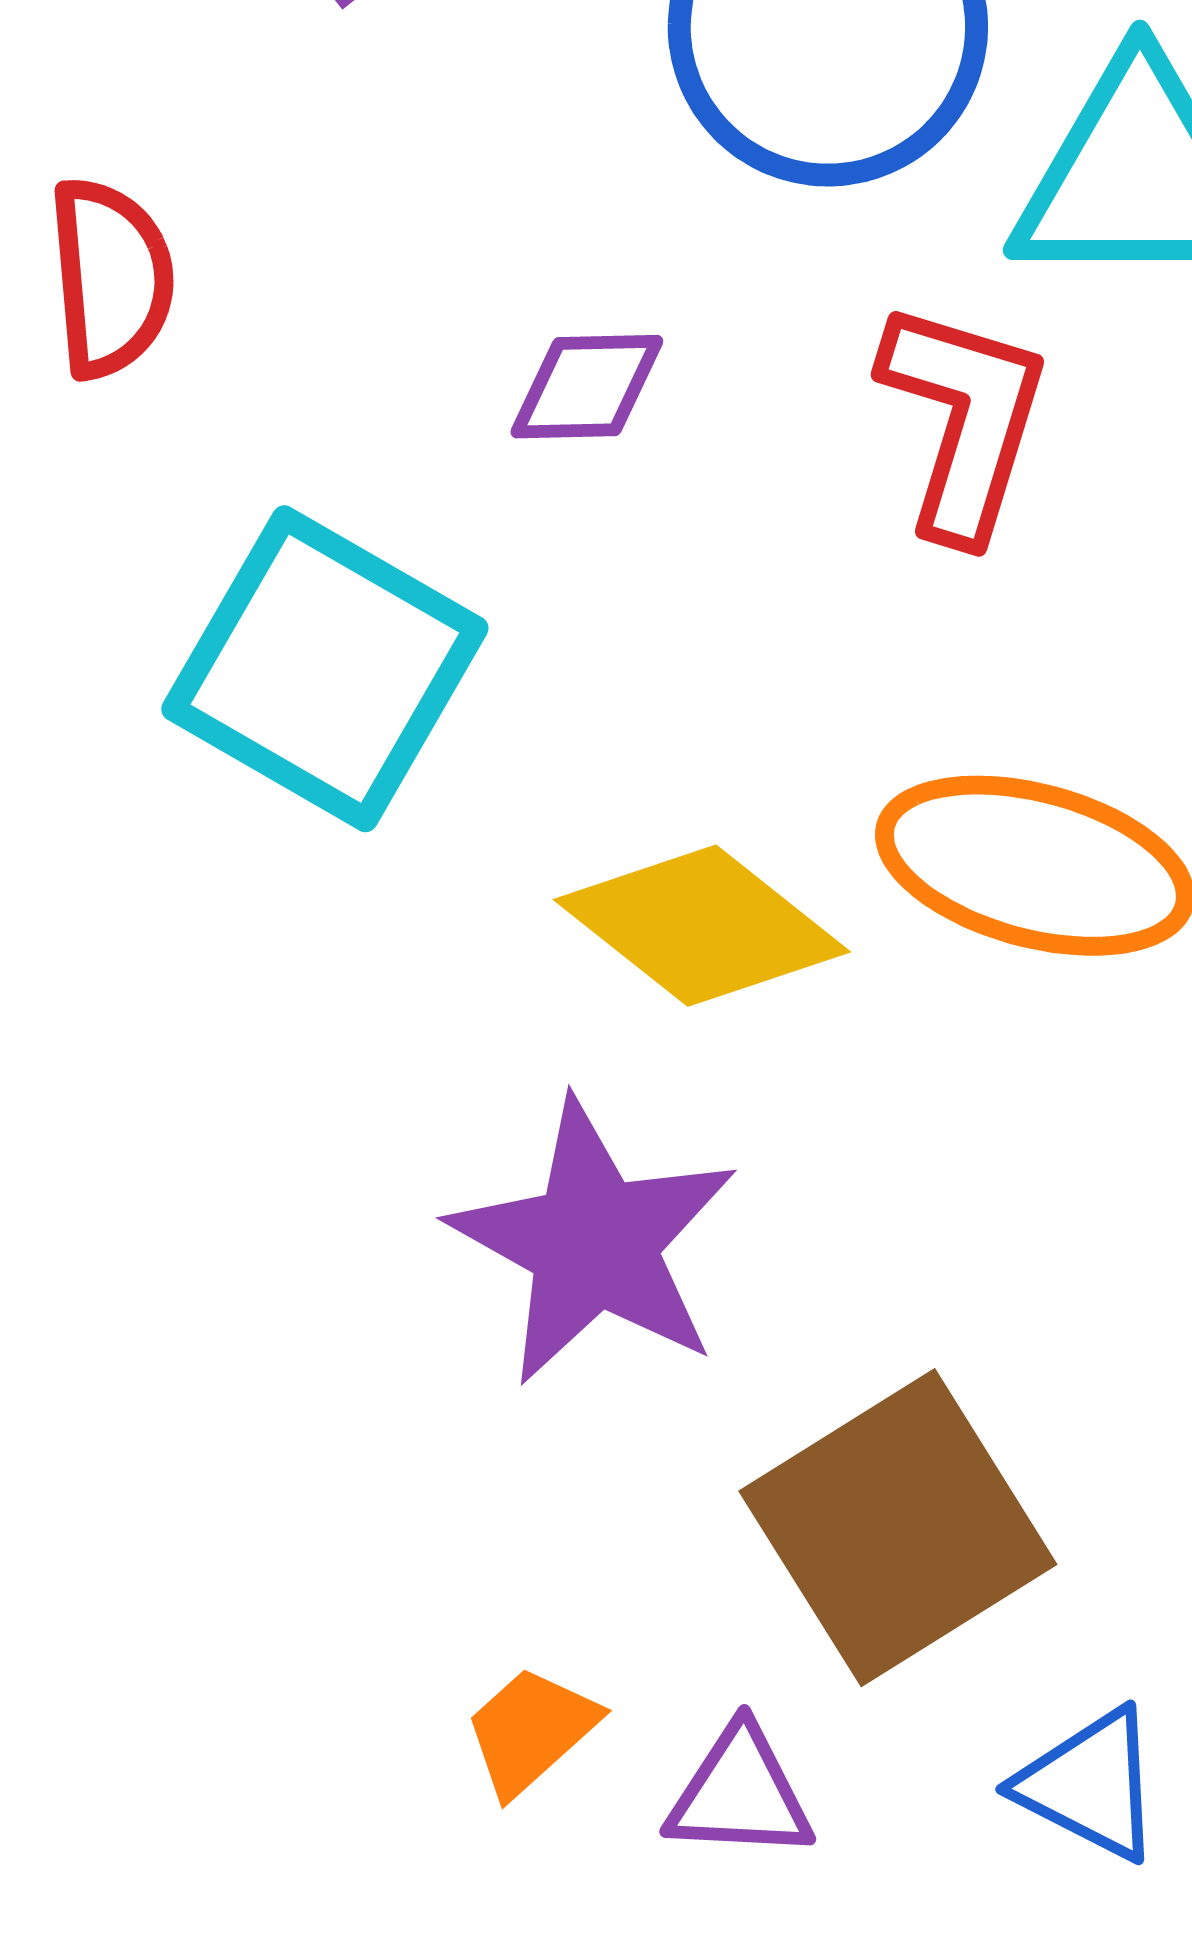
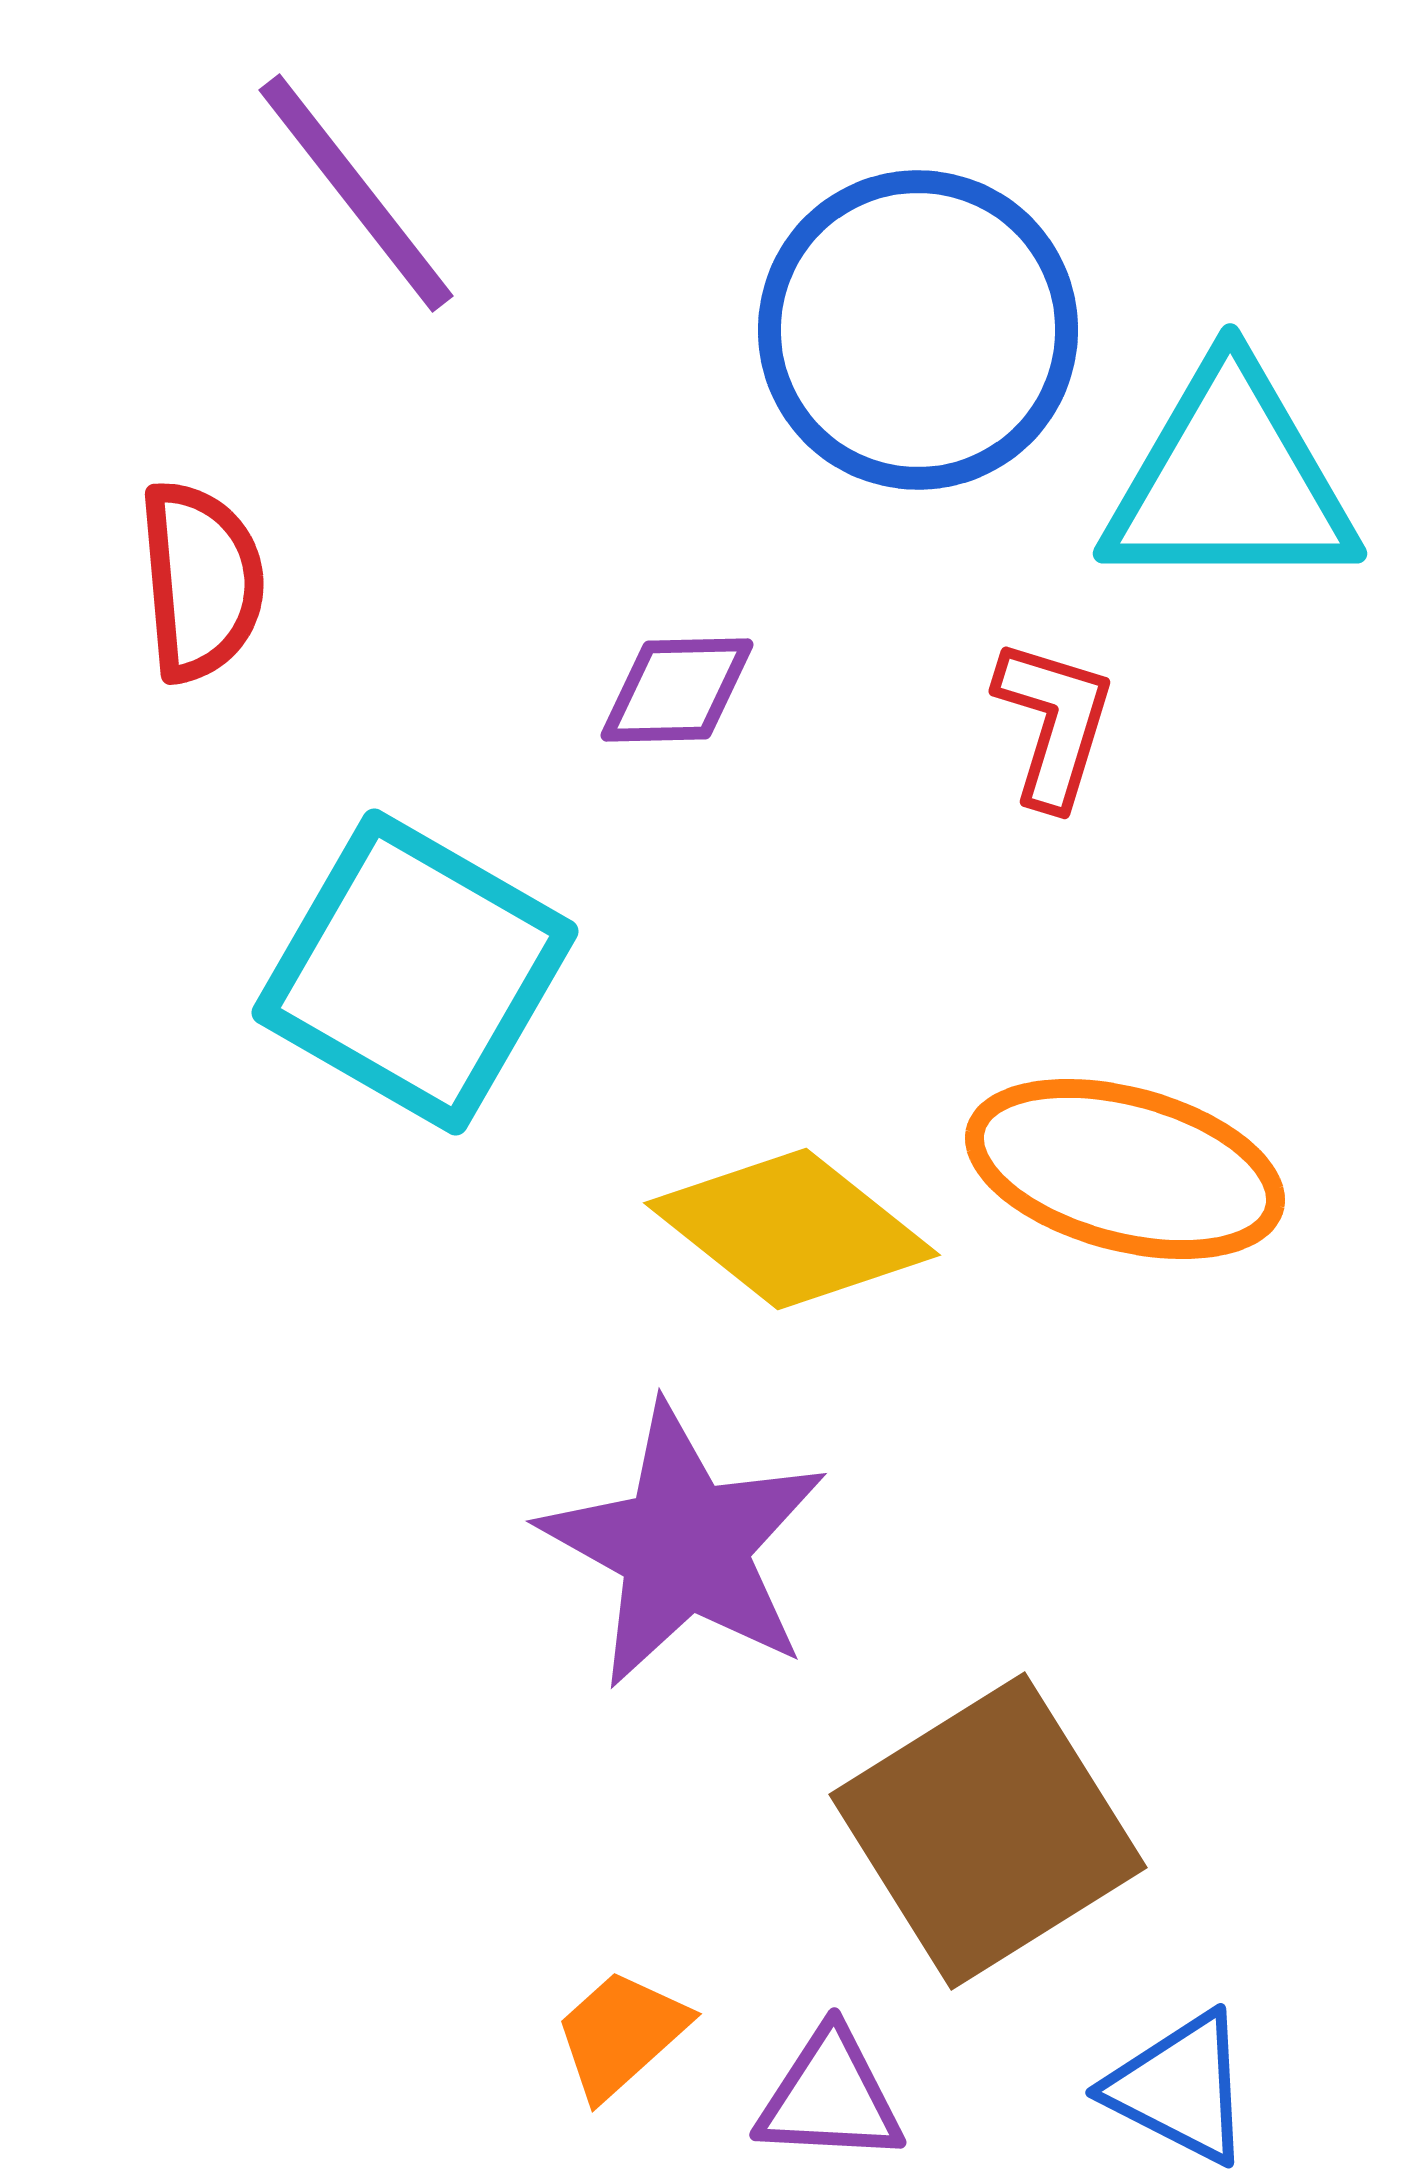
red L-shape: (964, 420) -> (1054, 723), size x0.7

